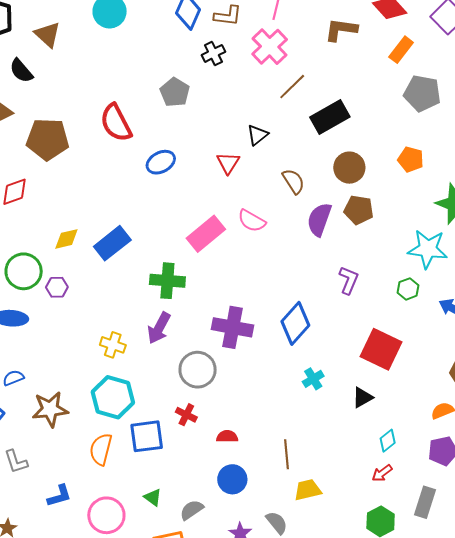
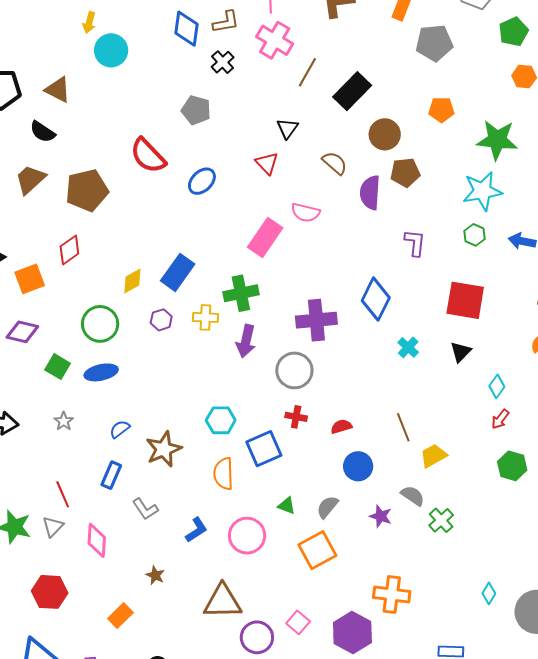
purple hexagon: (57, 287) -> (161, 320), moved
yellow cross: (113, 345) -> (205, 317), moved
cyan hexagon: (113, 397) -> (221, 420), size x0.7

